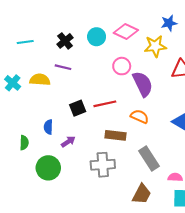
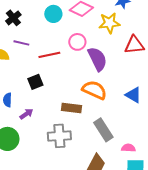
black cross: (65, 41) -> (13, 18), moved
red line: (105, 104) -> (49, 55), moved
orange semicircle: (140, 116) -> (94, 90), size x1.4

